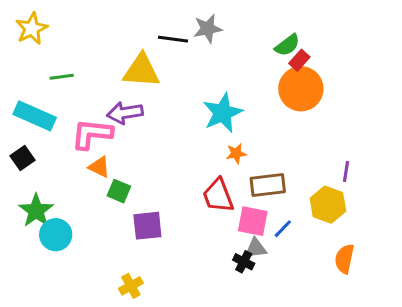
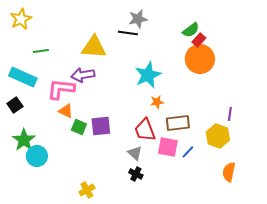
black line: (173, 39) -> (128, 33), moved
purple square: (147, 226) -> (101, 126), moved
gray triangle: (256, 248) -> (135, 153), moved, turned 49
black cross: (244, 262) -> (136, 174), moved

